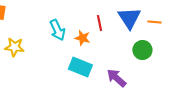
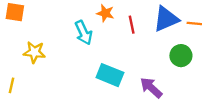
blue triangle: (129, 18) -> (166, 19), turned 40
orange star: (82, 38) -> (105, 13), moved

